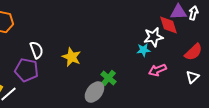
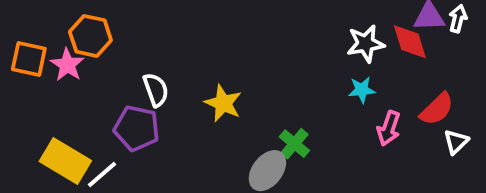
white star: (153, 37) -> (366, 44), moved
red semicircle: (193, 52) -> (437, 109), moved
pink arrow: (157, 70) -> (389, 128), turned -48

